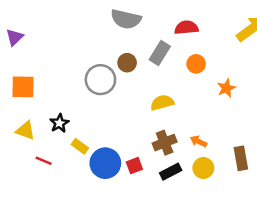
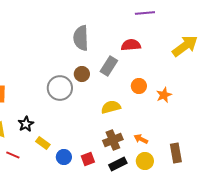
gray semicircle: (126, 19) -> (81, 38), turned 75
orange circle: (196, 64) -> (139, 86), moved
blue circle: (105, 163) -> (64, 157), size x0.6

